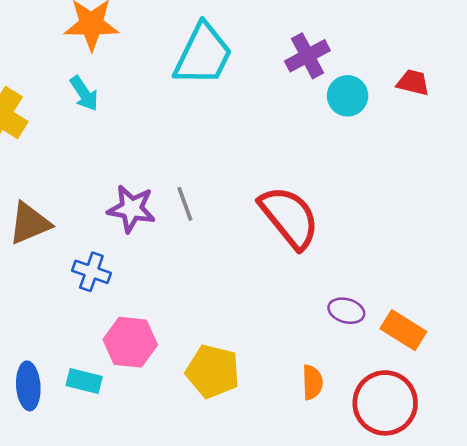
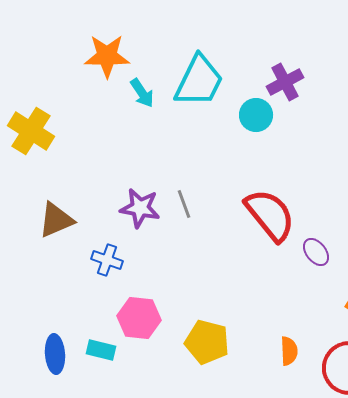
cyan arrow: (84, 93) -> (142, 93), moved
cyan circle: (348, 96) -> (256, 115), moved
purple ellipse: (346, 311) -> (316, 252), moved, turned 36

